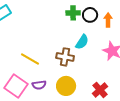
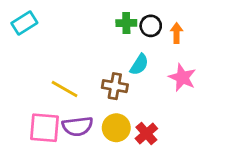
purple semicircle: (39, 85) -> (78, 126), size x1.5
pink square: (16, 86) -> (44, 128), turned -30
red cross: (100, 90) -> (146, 133), moved

